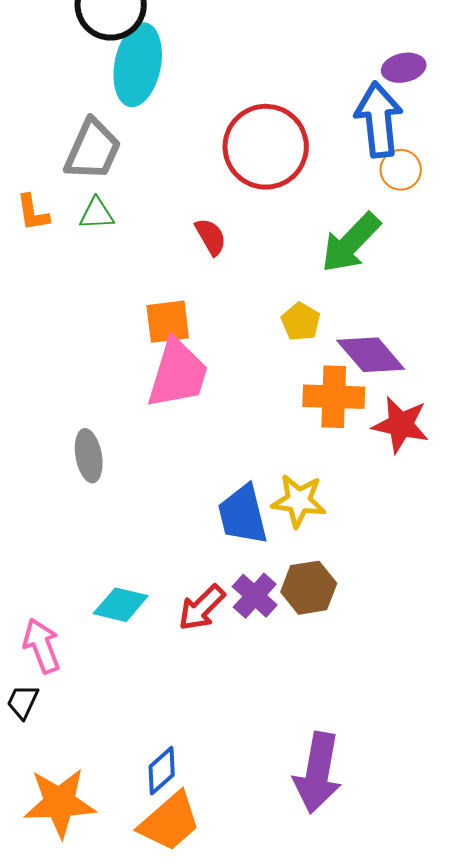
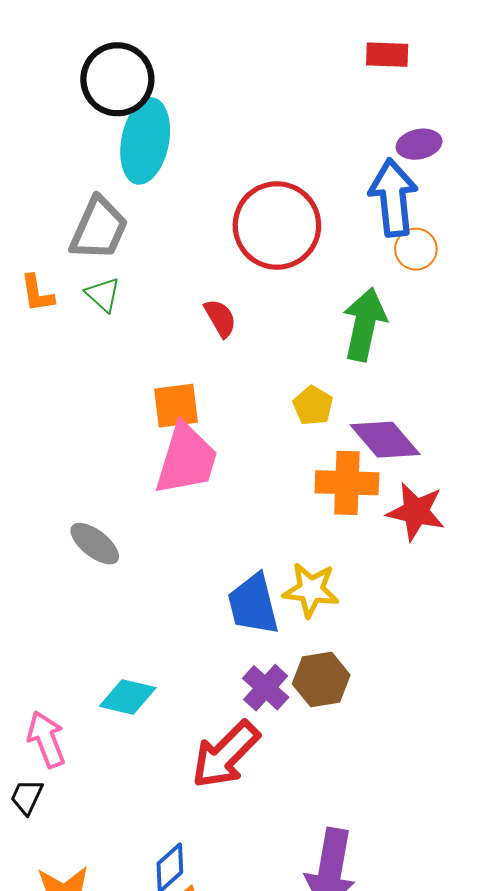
green triangle: (97, 214) -> (103, 294), turned 45
green arrow: (351, 243) -> (364, 324), turned 148
gray ellipse: (89, 456) -> (95, 544), turned -42
red arrow: (202, 608) -> (225, 755), moved, size x1.4

